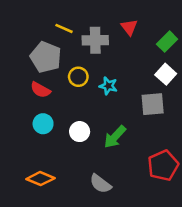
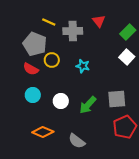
yellow circle: (78, 77) -> (52, 60), moved
gray square: (153, 104) -> (117, 99), moved
orange diamond: (40, 179) -> (43, 132), moved

